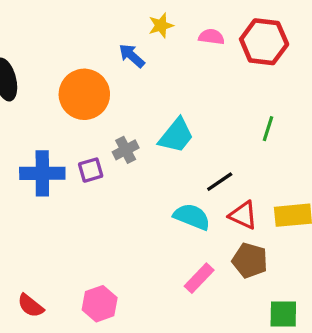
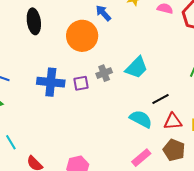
blue arrow: (132, 56) -> (103, 13), moved
red triangle: (243, 215) -> (173, 121), turned -36

